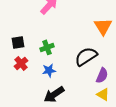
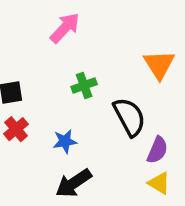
green cross: (47, 47) -> (84, 85), moved
black semicircle: (86, 56) -> (129, 117), turned 95

